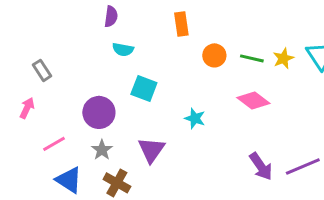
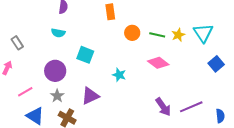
cyan semicircle: (123, 49) -> (58, 33), moved
purple triangle: (151, 150) -> (90, 96), turned 30

